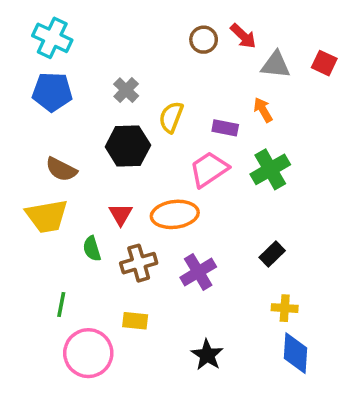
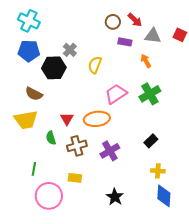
purple rectangle: (225, 128) -> (125, 42), moved
black hexagon: (128, 146) -> (54, 68), moved

